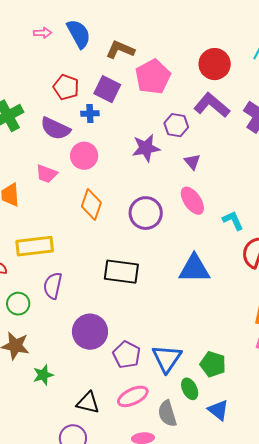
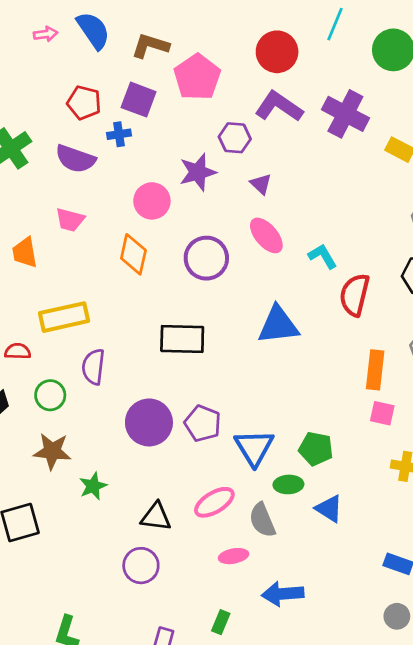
pink circle: (84, 156) -> (152, 201), moved
purple pentagon: (127, 355) -> (203, 423), moved
green ellipse: (190, 389) -> (288, 484), turned -60

